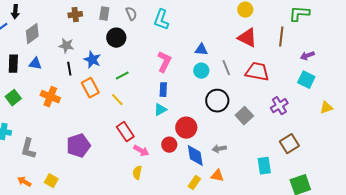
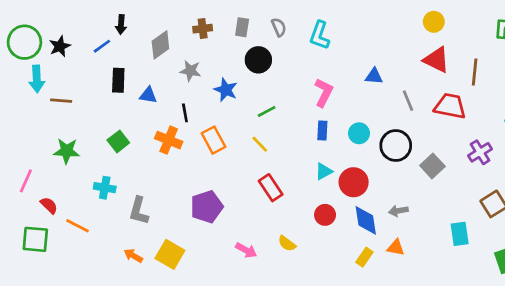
gray diamond: (32, 34) -> (160, 45), moved
brown line: (281, 37) -> (475, 72), moved
black rectangle: (13, 64) -> (118, 80), moved
black line: (69, 69) -> (185, 113), moved
cyan circle: (201, 71) -> (359, 133), moved
orange rectangle: (90, 88) -> (213, 140), moved
cyan triangle: (160, 110) -> (324, 171), moved
red circle: (169, 145) -> (325, 215), moved
pink arrow: (141, 151) -> (246, 250), moved
yellow semicircle: (137, 173) -> (287, 243), turned -64
yellow square: (51, 181) -> (170, 254), size x1.5

